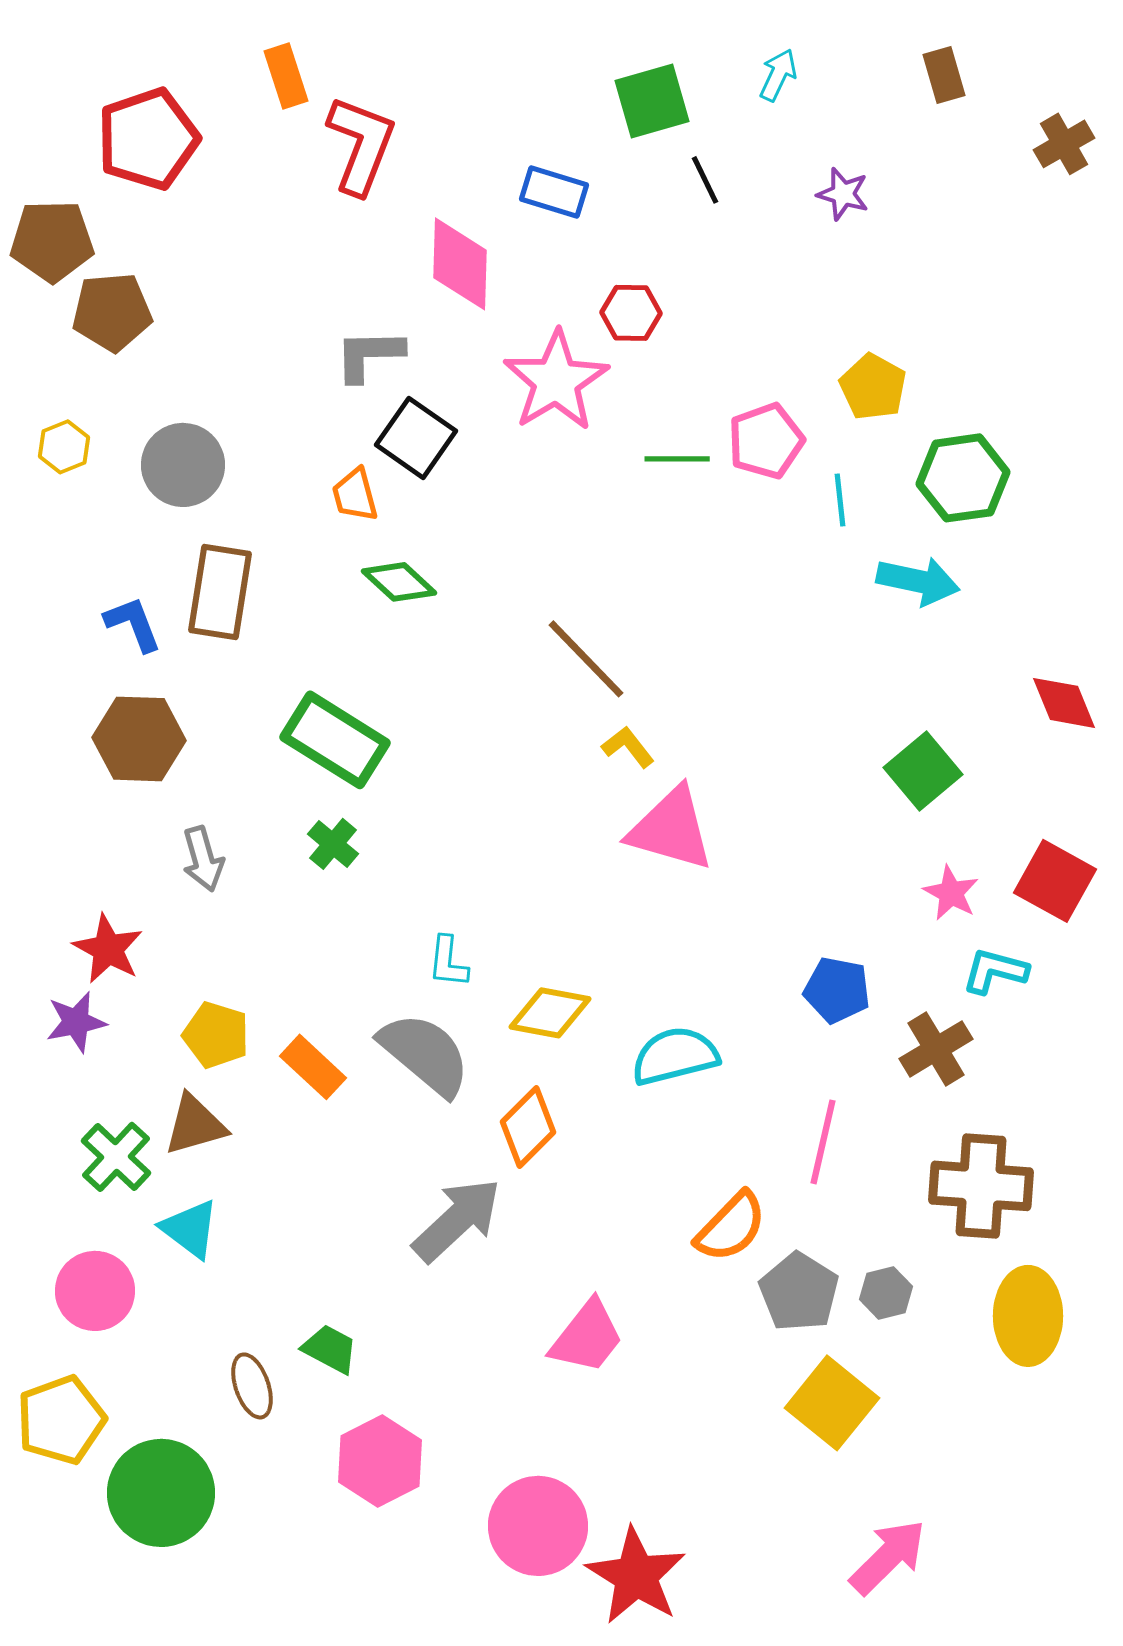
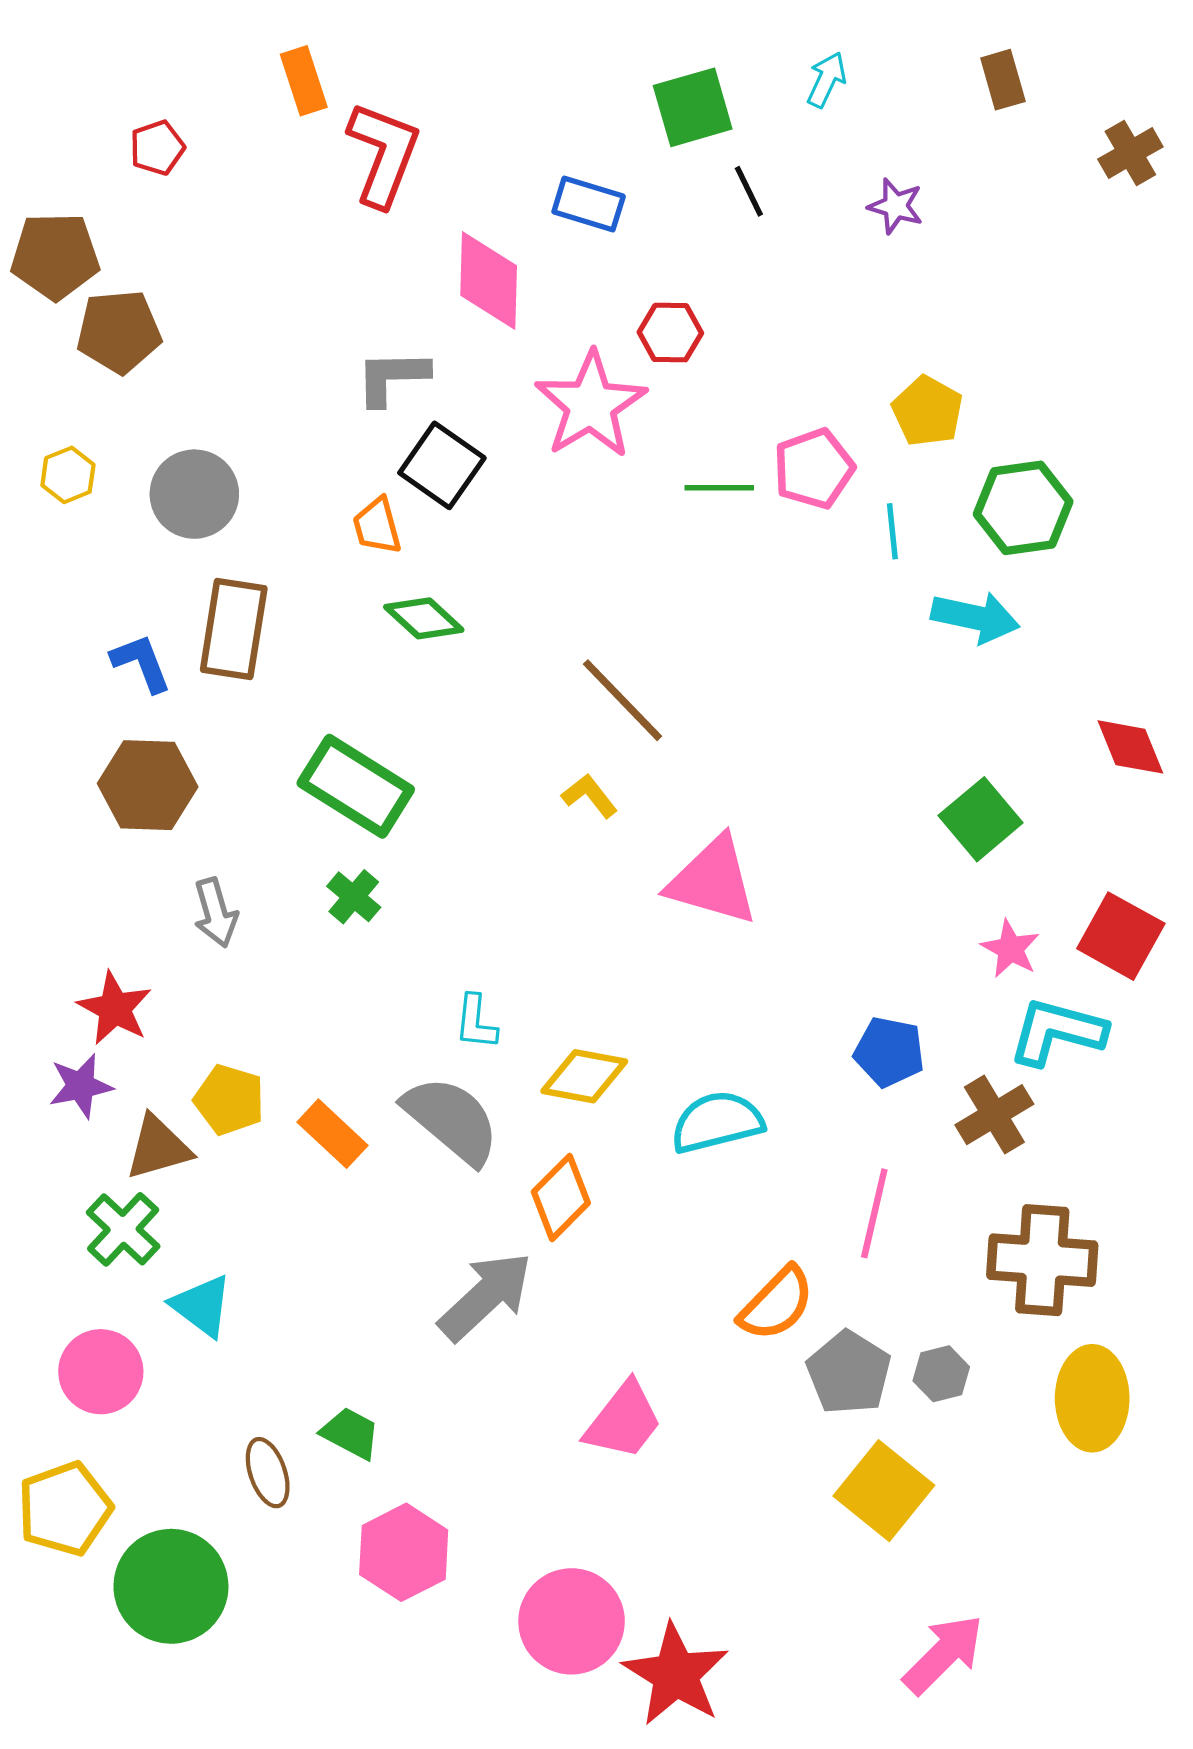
red pentagon: (148, 139) -> (157, 148), size x0.5
yellow L-shape: (628, 747) -> (590, 796), moved
cyan L-shape: (995, 971) -> (1057, 1032), size x1.4
brown triangle: (195, 1125) -> (158, 1147), moved

